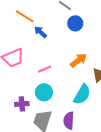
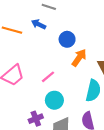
blue circle: (75, 23) -> (67, 39), moved
blue arrow: (40, 32) -> (39, 24), moved

